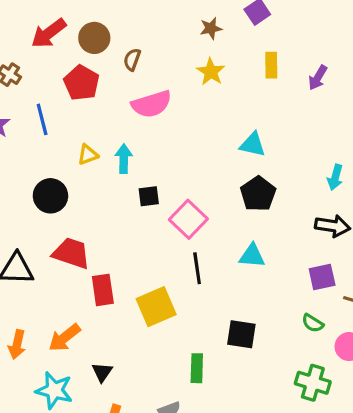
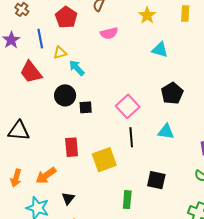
pink semicircle: (152, 104) -> (109, 33), size x0.7
cyan triangle: (253, 144) -> (160, 50), moved
yellow triangle: (88, 155) -> (60, 53), moved
cyan arrow: (124, 159) -> (77, 68), moved, turned -48
black circle: (50, 196) -> (65, 95), moved
black square: (149, 196) -> (86, 107), moved
red trapezoid: (71, 253) -> (31, 72), moved, turned -150

